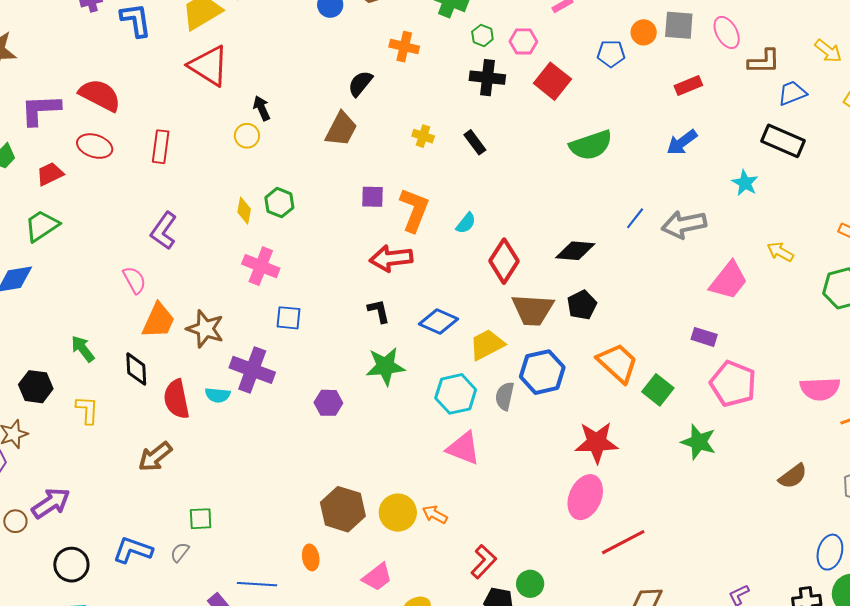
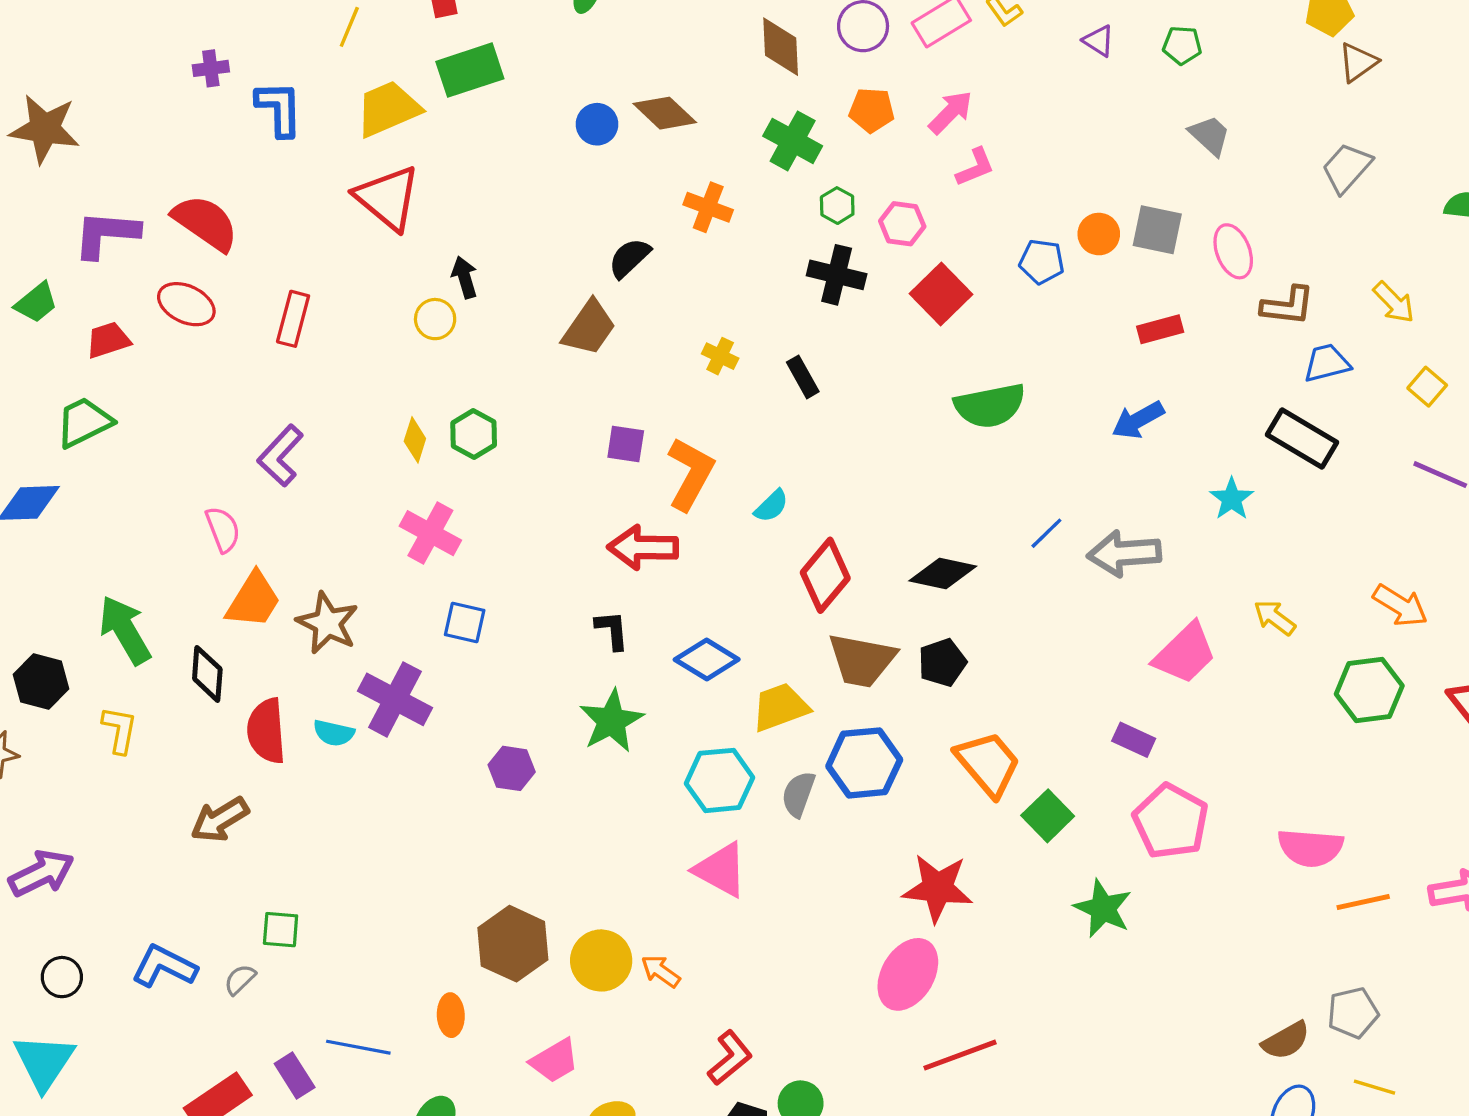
green arrow: (83, 349) -> (125, 630), size x1.5
green star: (385, 366) -> (611, 721), turned -30
brown semicircle: (793, 476) -> (1286, 1040), moved
black circle: (71, 565) -> (62, 977), size x0.7

